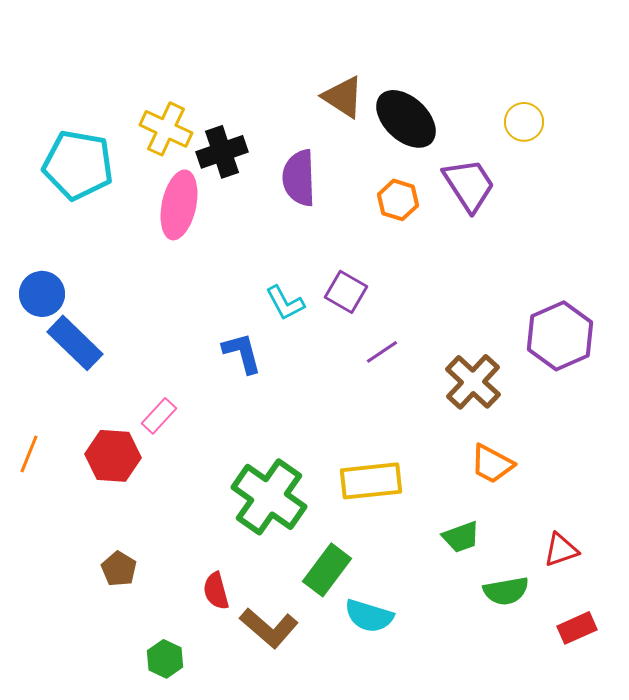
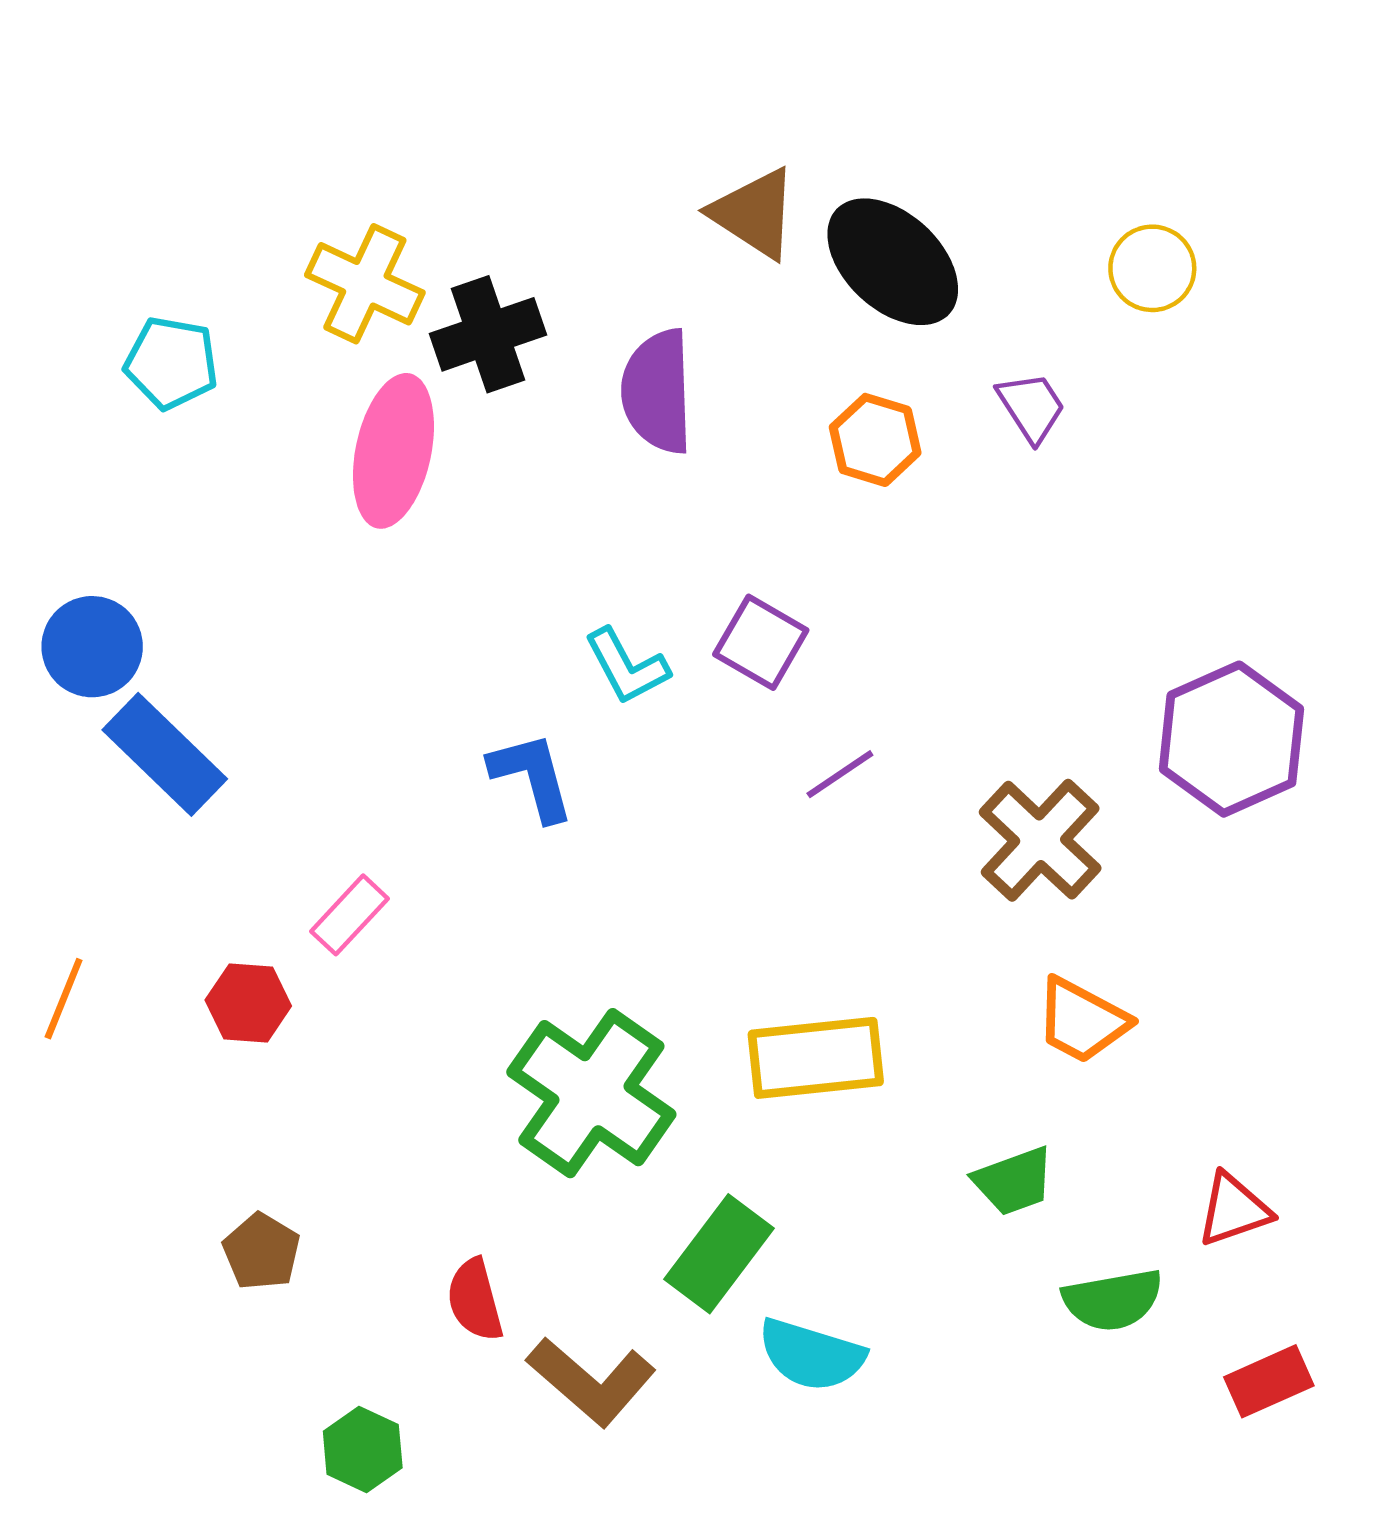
cyan pentagon: (78, 165) -> (171, 363), size x0.6
purple trapezoid: (469, 185) -> (1031, 407), size x0.6
red hexagon: (113, 456) -> (248, 1003), size x0.7

